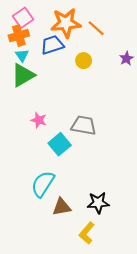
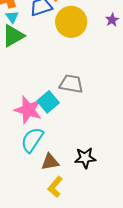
yellow circle: (84, 61) -> (71, 22), size x2.0
pink star: (39, 120) -> (28, 110), moved, size x1.8
yellow L-shape: (87, 233) -> (55, 187), moved

